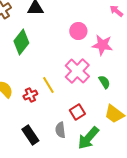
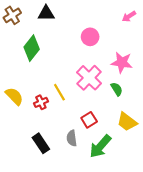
pink arrow: (116, 11) -> (129, 16), turned -72
pink star: (102, 45) -> (122, 62), moved

